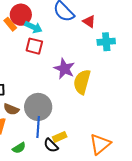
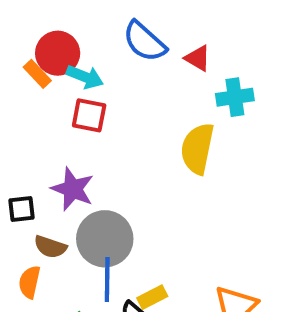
purple star: (64, 69) -> (73, 189), moved
yellow semicircle: (82, 82) -> (197, 149), moved

